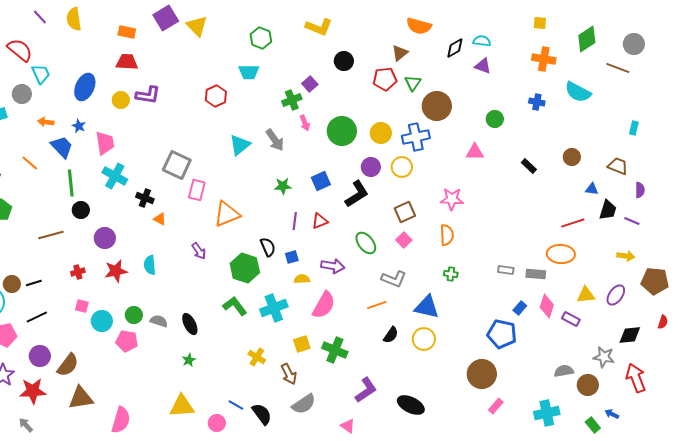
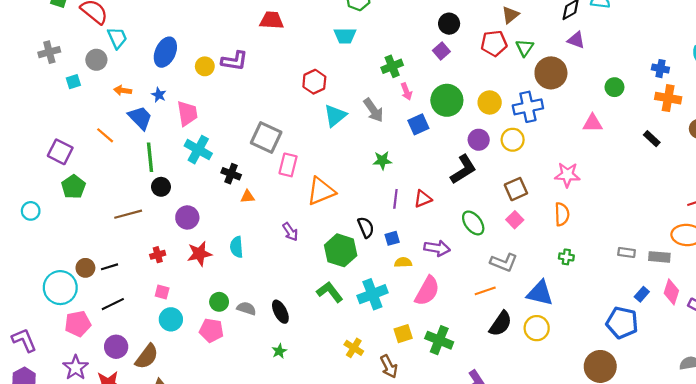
orange cross: (544, 59) -> (668, 98), moved
red trapezoid: (127, 62) -> (272, 20), moved
purple triangle: (483, 66) -> (576, 40), moved
purple square: (310, 84) -> (441, 51), moved
red hexagon: (216, 96) -> (314, 82), moved
blue square: (321, 181) -> (418, 124), moved
orange triangle: (160, 219) -> (248, 197), turned -32
cyan circle: (102, 321) -> (171, 319), moved
black semicircle: (391, 335) -> (501, 324), size x1.4

